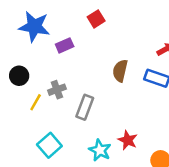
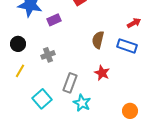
yellow line: (36, 102) -> (20, 71), moved
gray rectangle: (85, 107) -> (70, 83), moved
red star: (128, 140) -> (102, 73), moved

